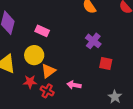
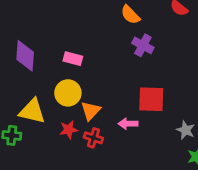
purple cross: (93, 41) -> (143, 45), moved
red square: (106, 64) -> (151, 99), moved, size x1.5

